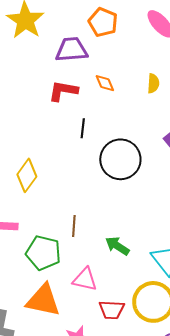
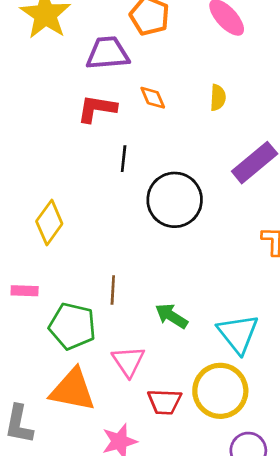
pink triangle: (85, 279) -> (128, 361), turned 44

